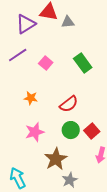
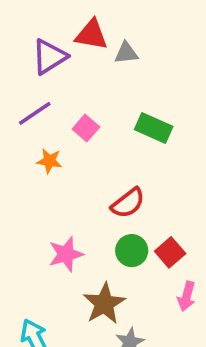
green rectangle: (83, 63) -> (154, 128), turned -30
orange star: (31, 98) -> (49, 161), moved

